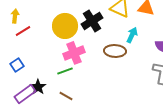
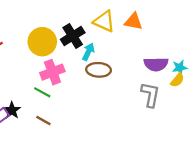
cyan arrow: (132, 35) -> (88, 52), moved
green line: (65, 71) -> (42, 92), turned 49

